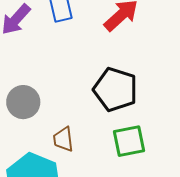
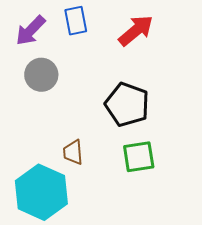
gray circle: (23, 102) -> (41, 75), moved

